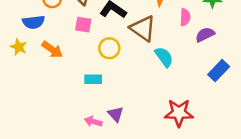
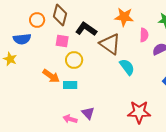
yellow circle: (109, 48) -> (74, 60), moved
orange arrow: (52, 49) -> (51, 76), moved

